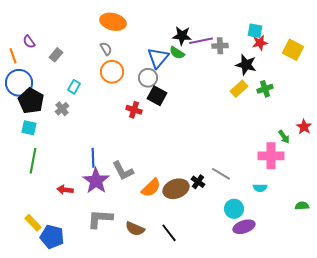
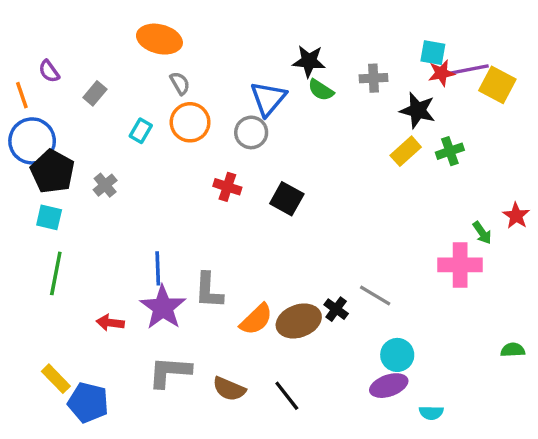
orange ellipse: (113, 22) -> (159, 39), moved
purple line: (201, 41) -> (469, 70), moved
green semicircle: (177, 53) -> (321, 90), moved
cyan rectangle: (74, 87) -> (141, 131), moved
black square: (157, 96) -> (287, 199), moved
gray L-shape: (123, 171) -> (209, 290), turned 30
cyan semicircle: (260, 188) -> (431, 413), moved
purple ellipse: (244, 227) -> (389, 386), moved

